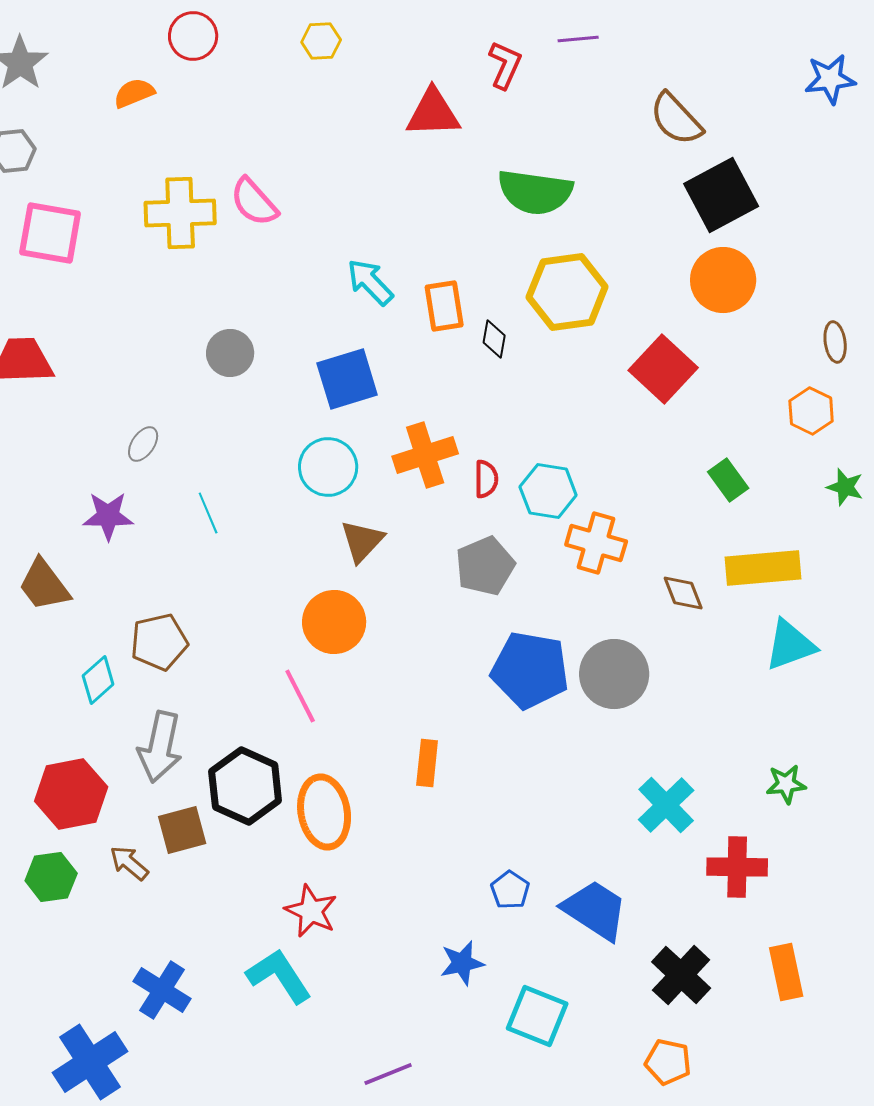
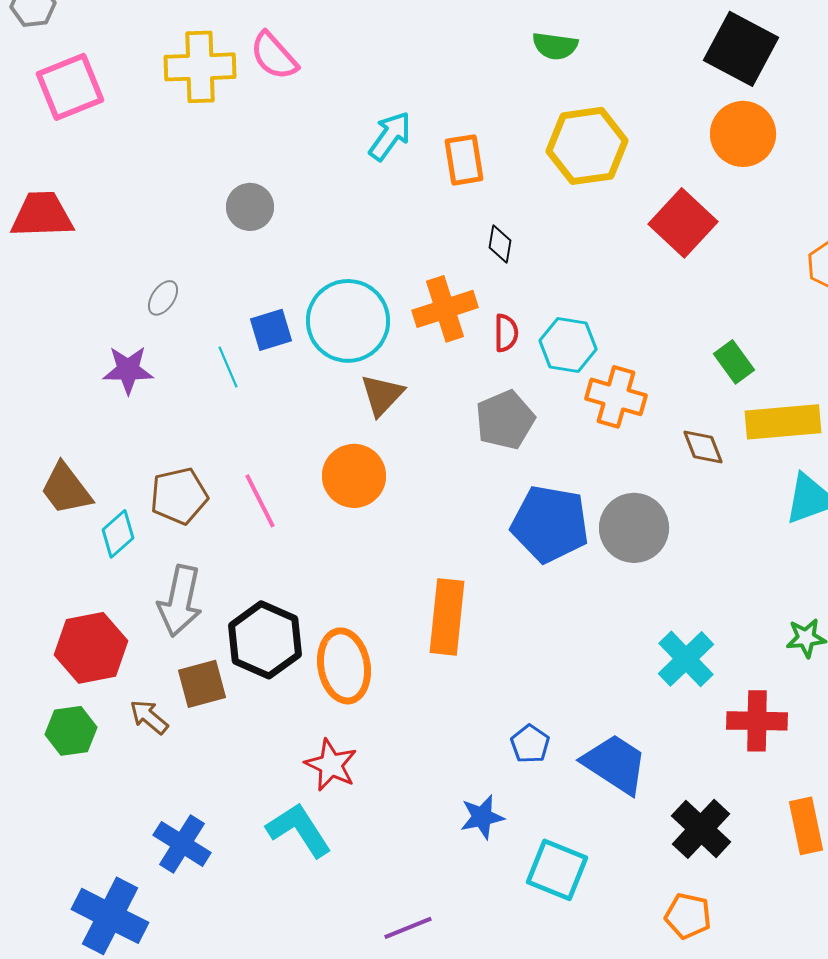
green semicircle: (535, 192) -> (555, 46), size x0.6
black square: (721, 195) -> (741, 49), turned -34
pink square: (50, 233) -> (70, 87), turned -32
cyan arrow: (370, 282) -> (390, 136), turned 80
black diamond: (494, 339) -> (500, 244), moved
blue square: (347, 379) -> (271, 330), moved, size x0.7
cyan circle: (328, 467) -> (348, 321), size x1.4
green rectangle: (728, 480) -> (734, 362), moved
brown trapezoid: (44, 585) -> (66, 489), moved
pink line: (300, 696) -> (260, 501), moved
orange rectangle: (427, 763) -> (447, 617), size x1.6
blue cross: (90, 1062) -> (110, 916), turned -30

